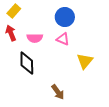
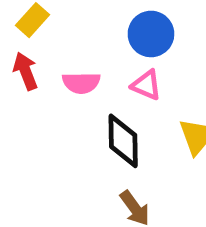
black diamond: (27, 63) -> (123, 141), moved

